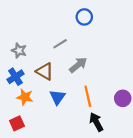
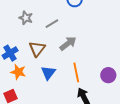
gray star: (19, 51) -> (26, 18), moved
brown triangle: (45, 71) -> (37, 49), turned 36

